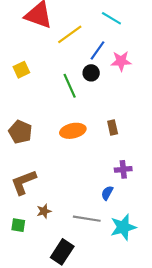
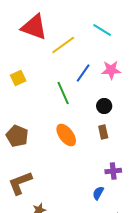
blue line: (98, 50) -> (83, 73), moved
black circle: (91, 73) -> (104, 106), moved
orange ellipse: (73, 131) -> (66, 135), turned 65

